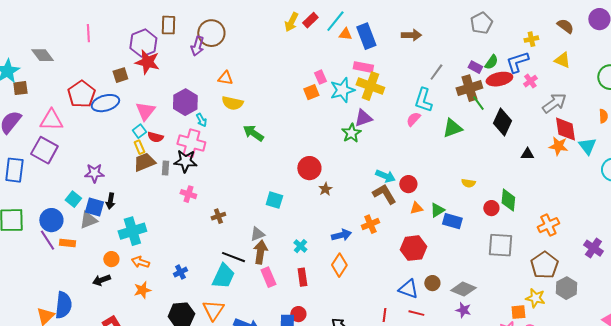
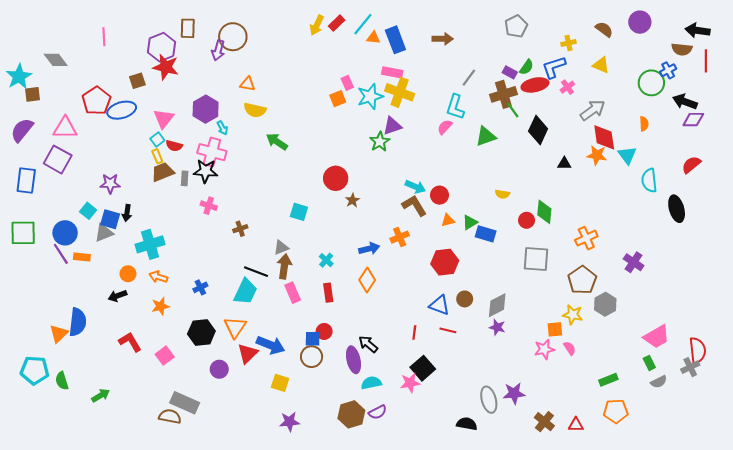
gray diamond: (463, 289) -> (497, 305), turned -50

